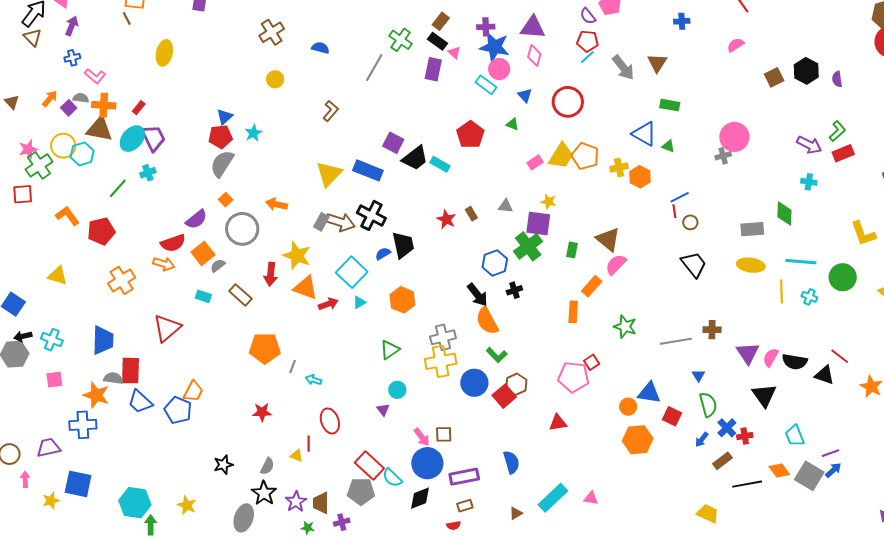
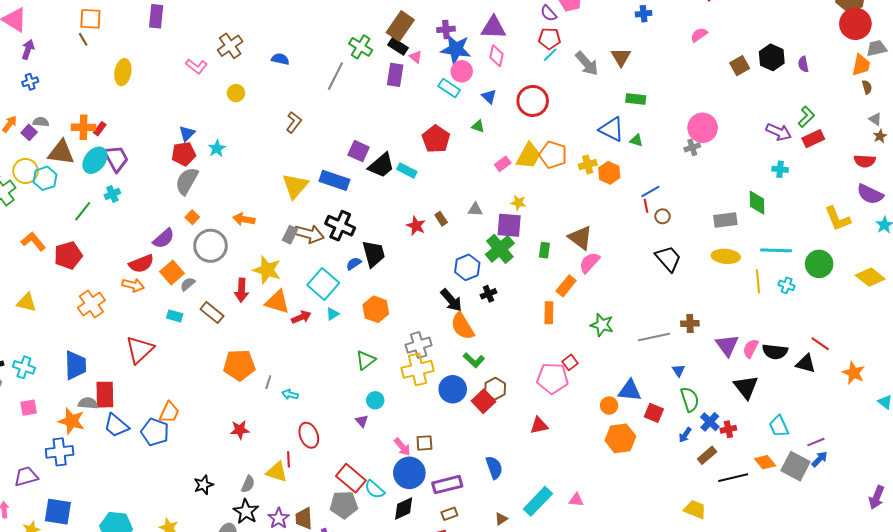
brown rectangle: (441, 21) -> (400, 26), size x1.6
pink L-shape: (95, 76) -> (196, 66), moved
orange cross: (104, 105) -> (84, 127), moved
yellow triangle: (296, 456) -> (277, 472), size x1.6

